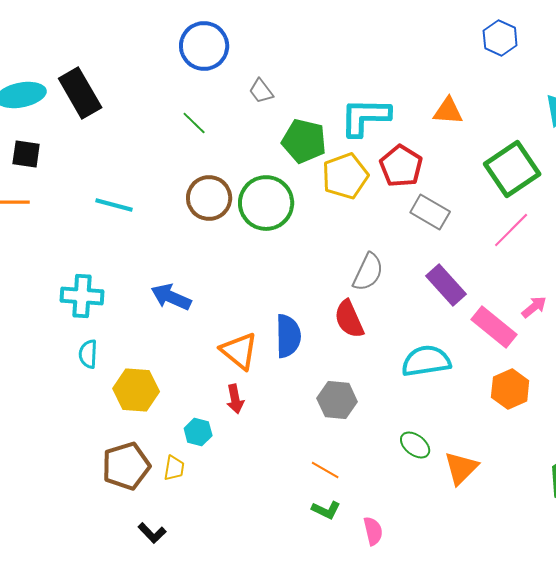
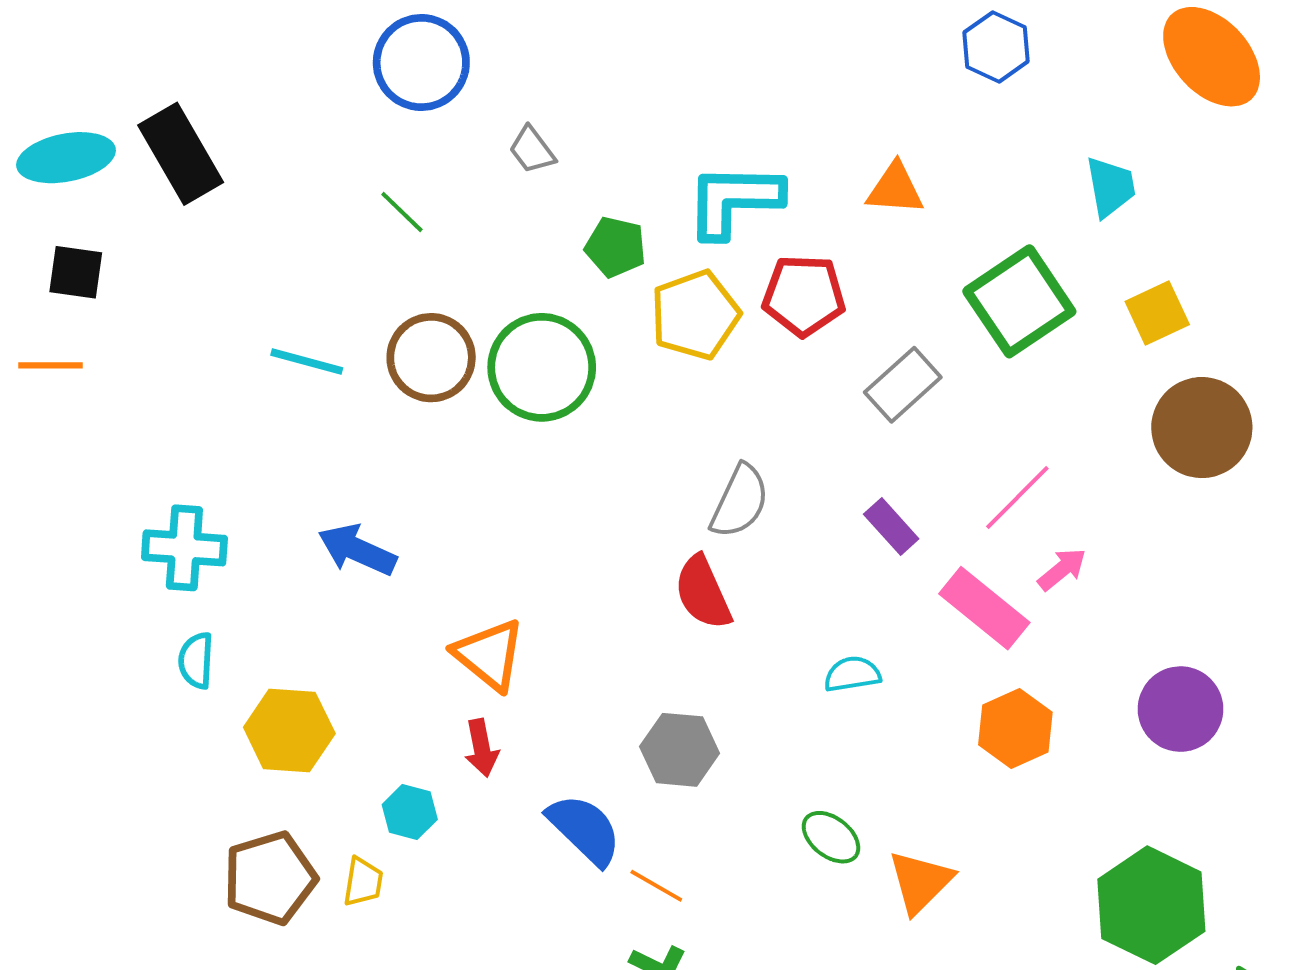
green pentagon: (304, 141) -> (615, 247), size x0.7
red pentagon: (401, 166) -> (804, 295), turned -30
cyan line: (114, 205) -> (307, 362), moved
gray rectangle: (430, 212) -> (903, 385), moved, turned -72
pink line: (511, 230) -> (1017, 497), moved
purple rectangle: (446, 285) -> (891, 527), size x0.7
blue semicircle: (288, 336) -> (584, 829), moved, turned -45
cyan semicircle: (426, 361) -> (852, 674), size x0.6

